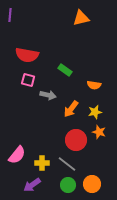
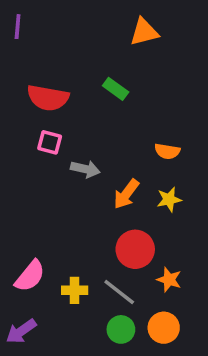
green rectangle: (65, 70) -> (116, 89), moved
orange star: (99, 132) -> (169, 280), moved
purple arrow: (32, 185) -> (21, 331), moved

